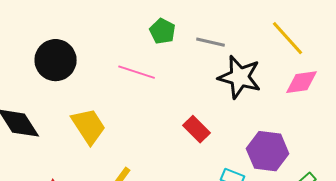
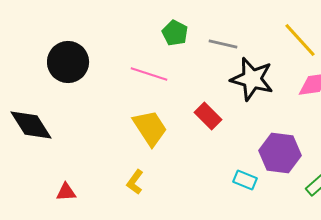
yellow trapezoid: (89, 126) -> (150, 128), moved
red rectangle: (197, 129) -> (208, 116), moved

